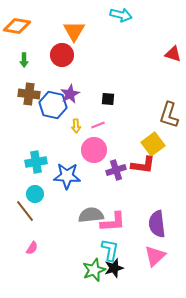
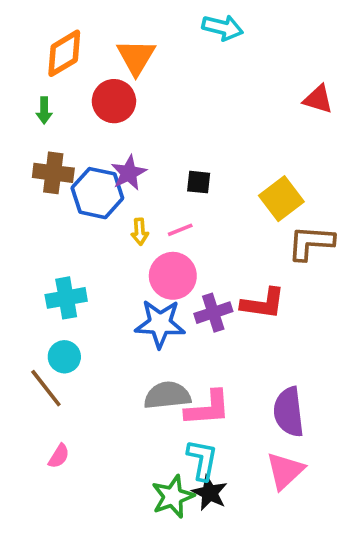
orange diamond: (17, 26) -> (64, 53), moved, turned -40
brown L-shape: (169, 115) -> (311, 243), moved, turned 76
yellow square: (153, 144) -> (281, 199), moved
blue star: (67, 176) -> (160, 324), moved
black star: (114, 268) -> (210, 493), turned -30

